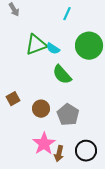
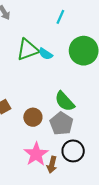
green semicircle: (62, 75) -> (65, 101), moved
black circle: (86, 151) -> (73, 151), moved

